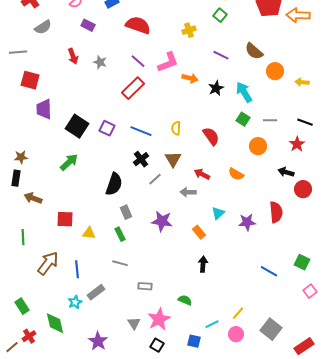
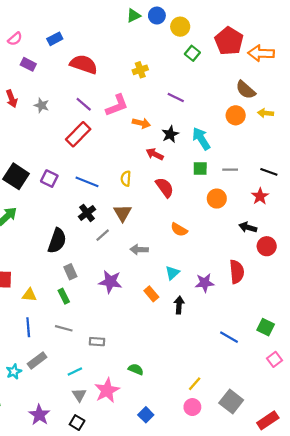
green square: (220, 15) -> (192, 53), moved
brown semicircle: (254, 51) -> (246, 90), moved
yellow arrow: (302, 82) -> (266, 113), moved
green square: (243, 119) -> (200, 169), turned -32
red arrow: (202, 174) -> (155, 154), moved
orange semicircle: (236, 174) -> (179, 230), moved
black arrow: (203, 264) -> (179, 305), moved
blue line: (77, 269) -> (28, 327), moved
gray rectangle: (145, 286) -> (97, 342), moved
cyan line: (212, 324) -> (75, 372), moved
blue square: (194, 341) -> (146, 415), turned 32
black square: (157, 345) -> (77, 423), moved

